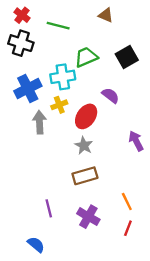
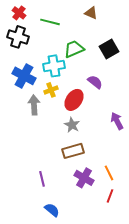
blue cross: (28, 88) -> (24, 76), turned -35
purple cross: (88, 217) -> (84, 178), moved
blue semicircle: (36, 245) -> (52, 210), moved

